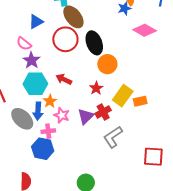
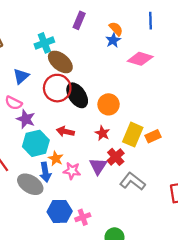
black ellipse: (94, 43) -> (77, 95), moved
pink cross: (48, 131) -> (83, 217), moved
gray L-shape: (113, 137) -> (132, 181), turned 85

